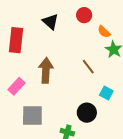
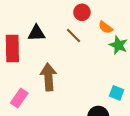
black triangle: (51, 22) -> (36, 33), moved, turned -36
brown line: (88, 67) -> (73, 36), moved

